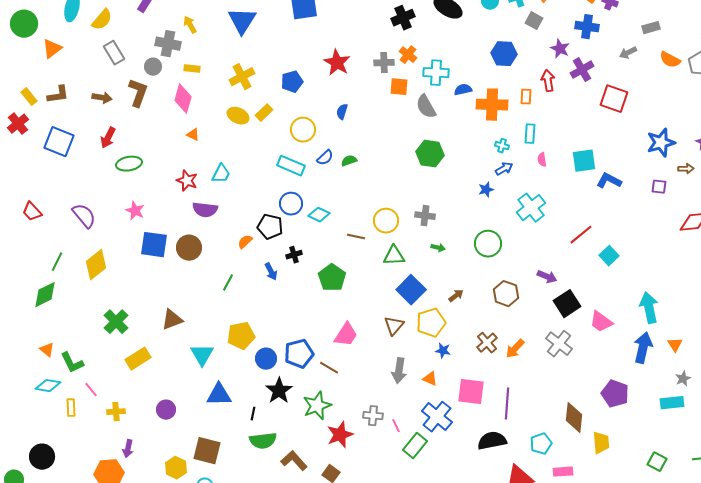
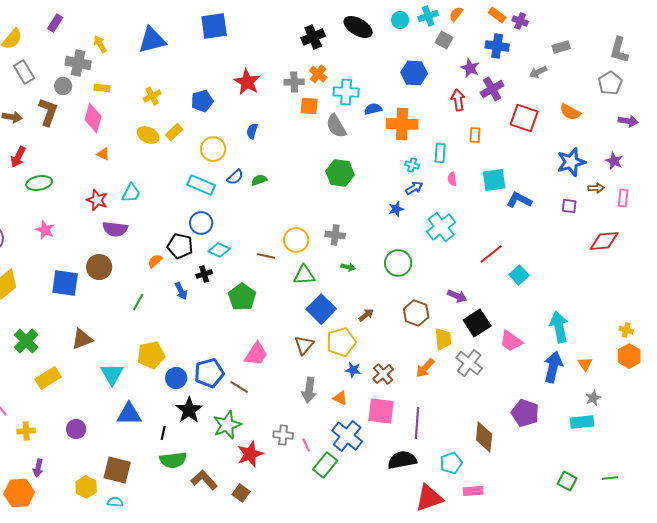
blue triangle: (242, 21) -> (152, 40), turned 44
orange semicircle: (670, 60) -> (570, 112), moved
yellow cross: (242, 77) -> (152, 96), size x0.7
orange rectangle: (526, 97) -> (475, 135), moved
cyan diamond: (319, 215) -> (219, 250), moved
blue square: (154, 245) -> (65, 283), moved
brown cross: (487, 343) -> (383, 374), moved
yellow trapezoid: (601, 443) -> (443, 339), moved

